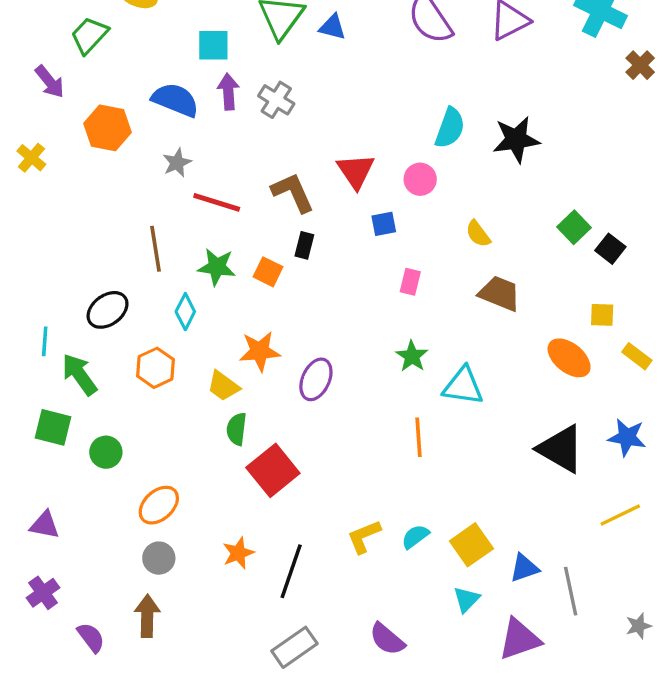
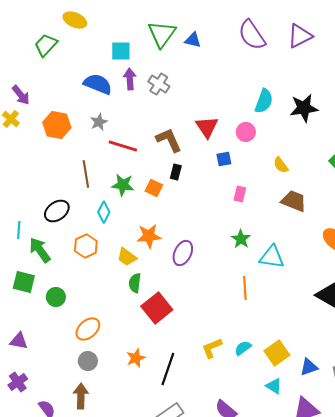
purple arrow: (50, 82) -> (21, 95), moved
orange hexagon: (108, 128) -> (57, 125), moved
cyan triangle: (466, 599) -> (274, 386), turned -42

